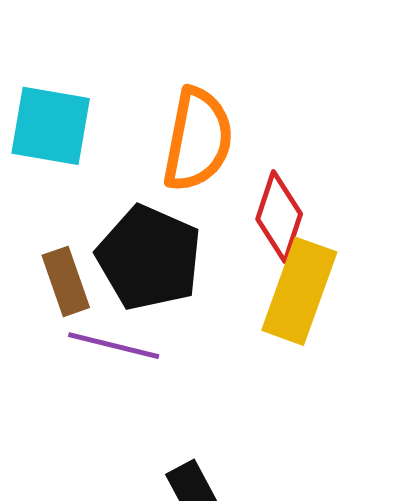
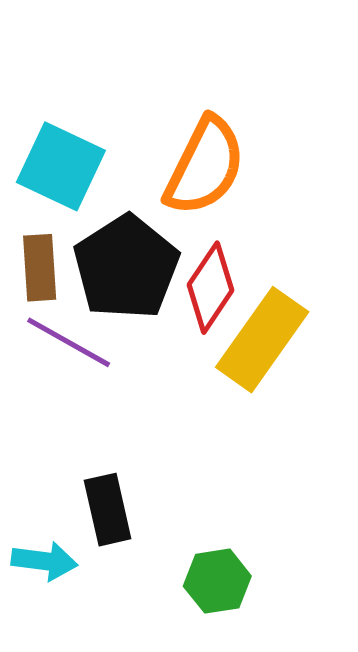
cyan square: (51, 126) -> (61, 166), moved
red diamond: (279, 216) -> (210, 288), moved

